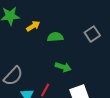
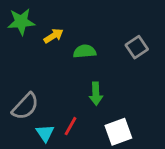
green arrow: (63, 67) -> (96, 94), turned 70

